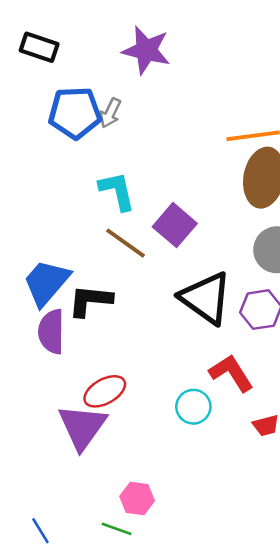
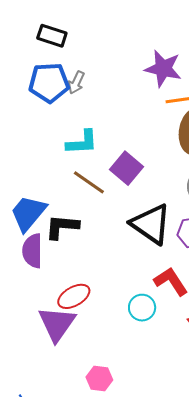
black rectangle: (39, 47) -> (52, 36), moved
purple star: (146, 50) -> (163, 68), moved
cyan L-shape: (117, 191) -> (82, 142), turned 100

